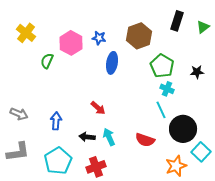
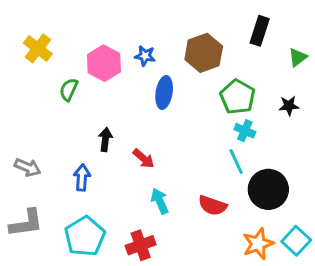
green triangle: (203, 27) -> (298, 57), moved
black arrow: (87, 137) -> (105, 139), moved, turned 91
cyan square: (201, 152) -> (296, 241), moved

